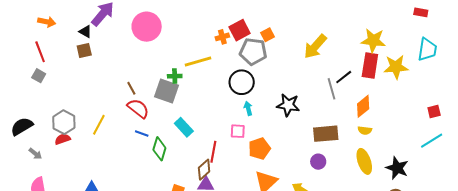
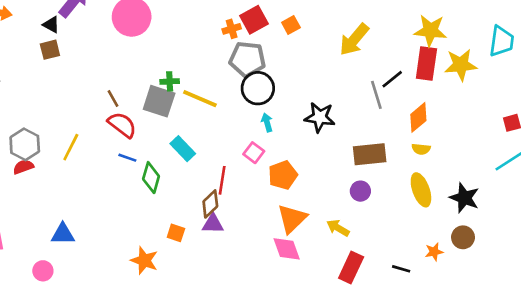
gray pentagon: (253, 51) -> (247, 59), moved
yellow line: (198, 61) -> (200, 99), moved, turned 40
pink square: (238, 131) -> (254, 153), turned 35

